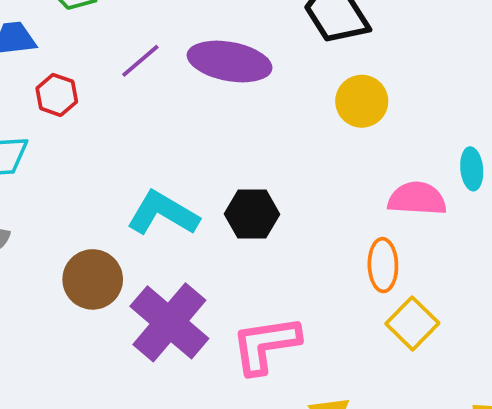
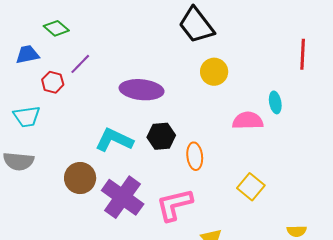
purple line: (140, 61) -> (80, 64), moved
purple ellipse: (230, 61) -> (142, 90), moved
orange ellipse: (383, 265) -> (195, 156), moved

